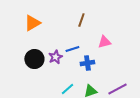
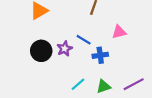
blue line: (72, 49) -> (84, 40), turned 48

